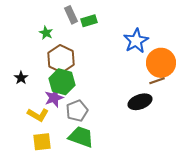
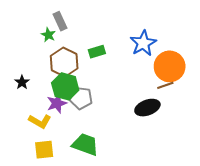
gray rectangle: (71, 15) -> (60, 21), moved
green rectangle: (89, 21) -> (97, 52), moved
gray pentagon: (77, 111) -> (81, 98), moved, turned 30

